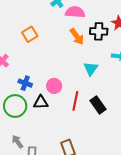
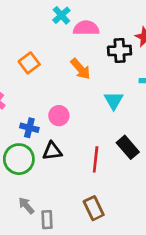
orange arrow: (77, 37) -> (81, 69), moved
pink circle: (54, 86) -> (59, 116), moved
red line: (75, 101) -> (96, 159), moved

